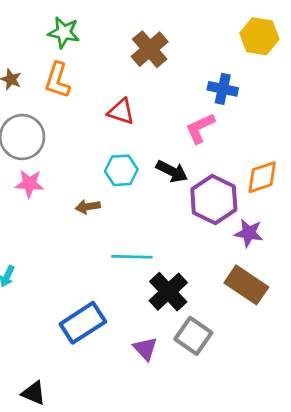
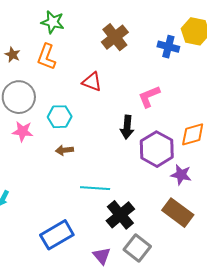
blue cross: (223, 89) -> (168, 47), moved
cyan hexagon: (121, 170) -> (60, 117), moved
black arrow: (172, 171) -> (127, 127), turned 65

